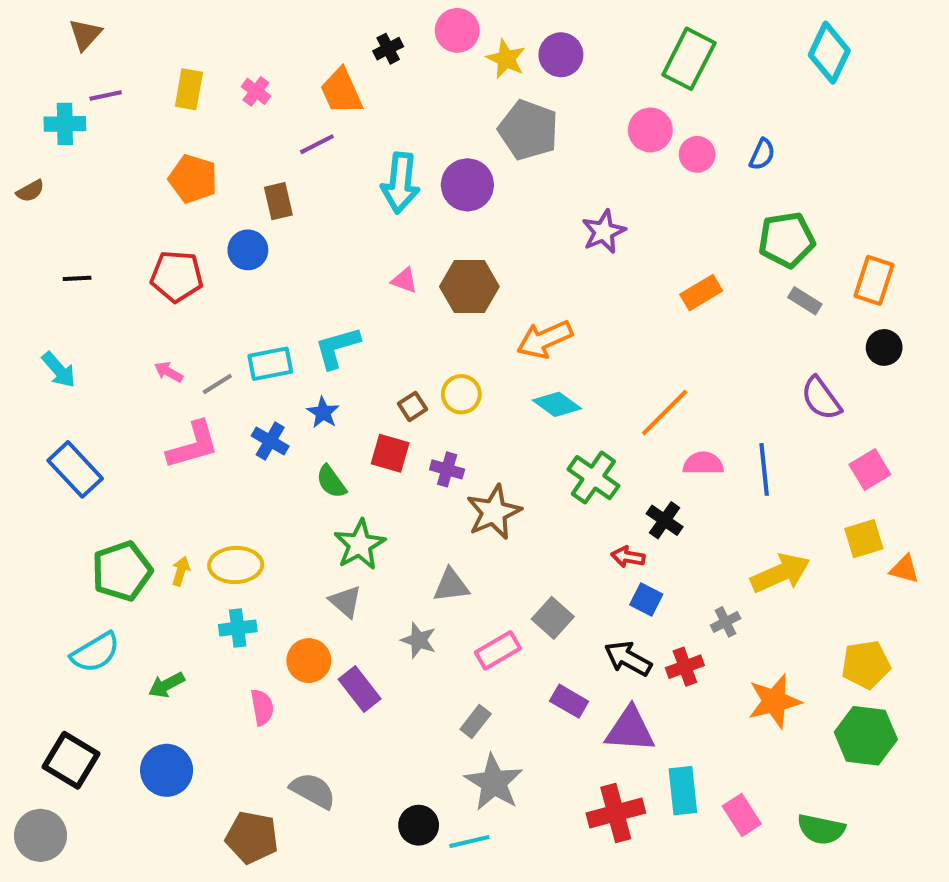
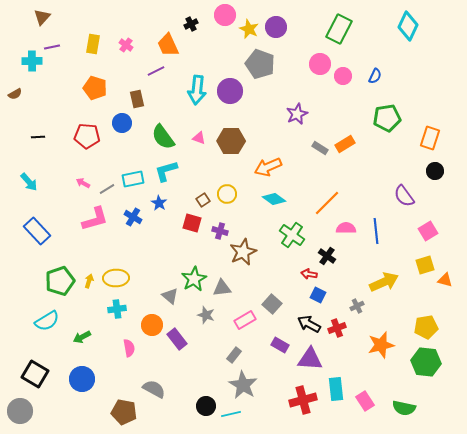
gray rectangle: (805, 301) -> (320, 148), moved
green semicircle: (331, 482) -> (163, 137), moved, size x1.5
green star: (360, 545) -> (194, 279), moved

